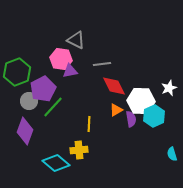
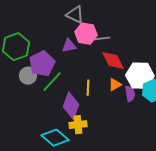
pink hexagon: (61, 59) -> (86, 34), moved
yellow line: (89, 124) -> (88, 88), moved
purple diamond: (25, 131) -> (71, 106), moved

